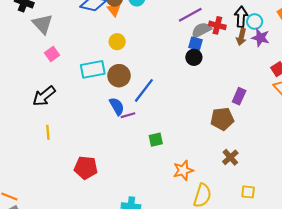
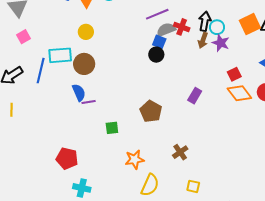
blue line: (144, 90) -> (41, 71), moved, turned -30
brown pentagon: (222, 119) -> (151, 111), moved, turned 30
red pentagon: (86, 168) -> (67, 158), moved

